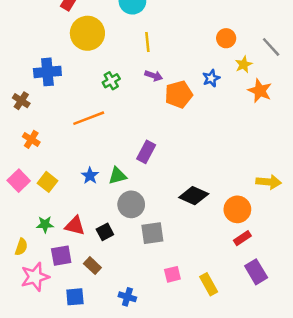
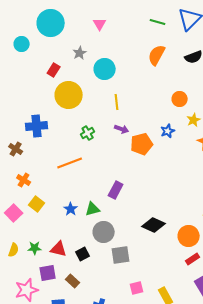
yellow square: (47, 182) -> (37, 204), moved
yellow semicircle: (21, 247) -> (14, 250), moved

